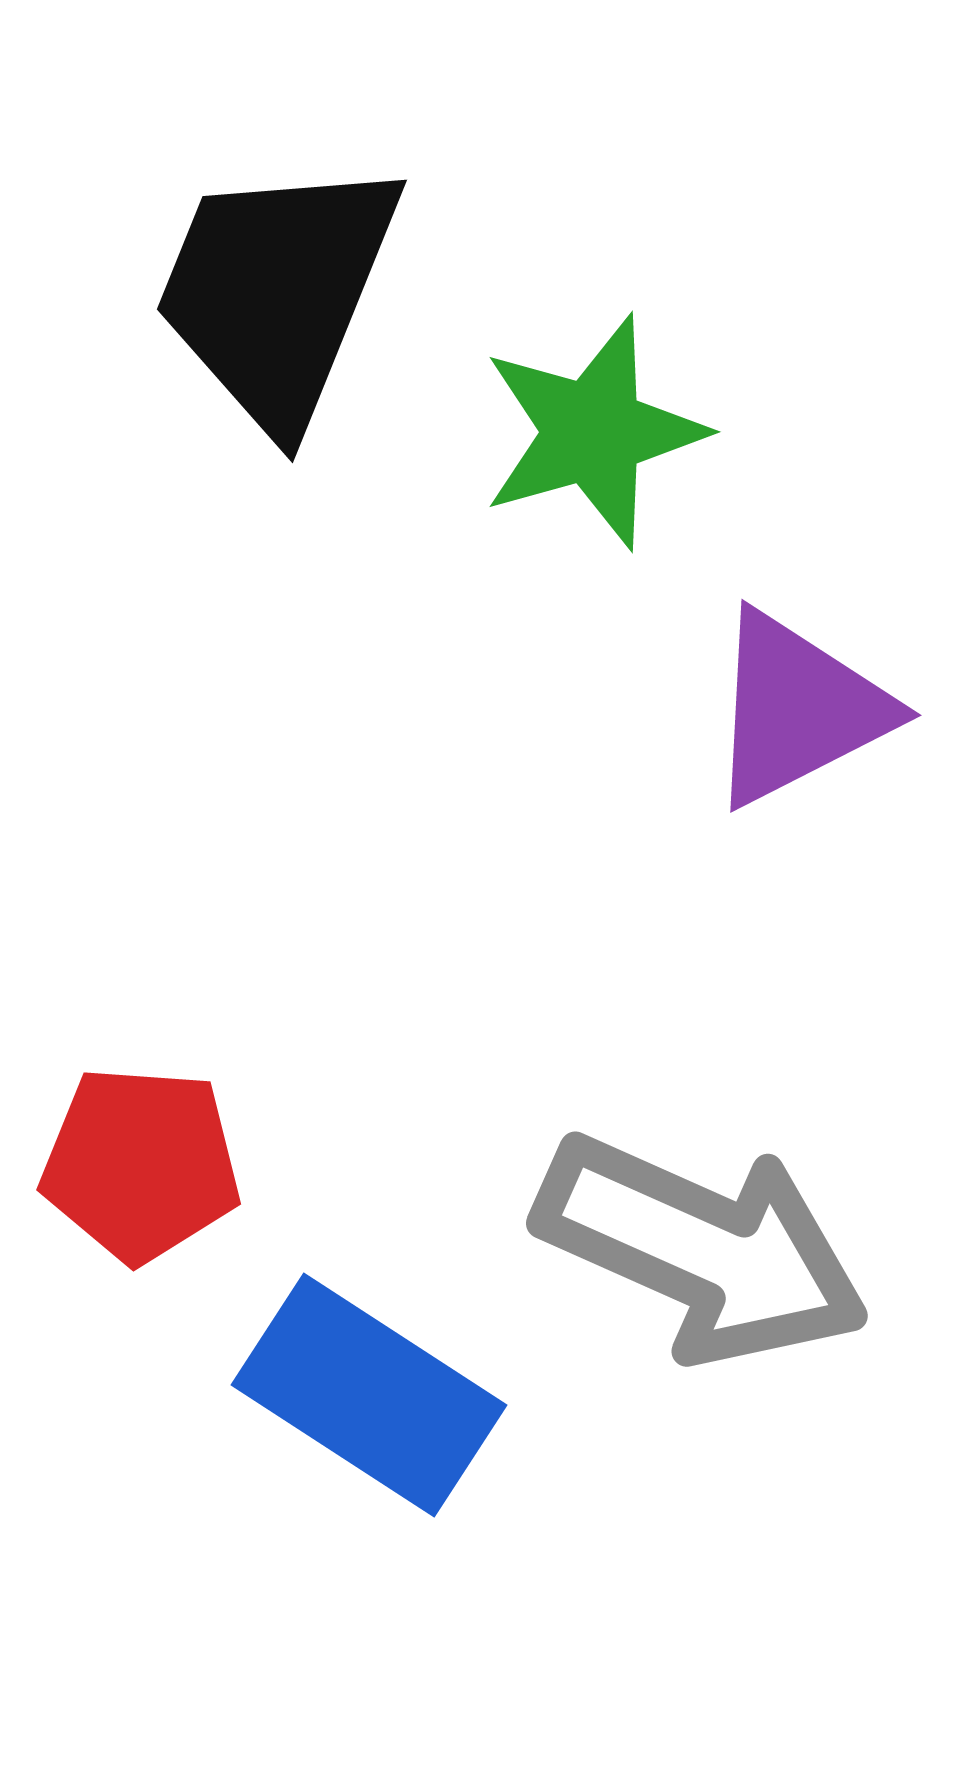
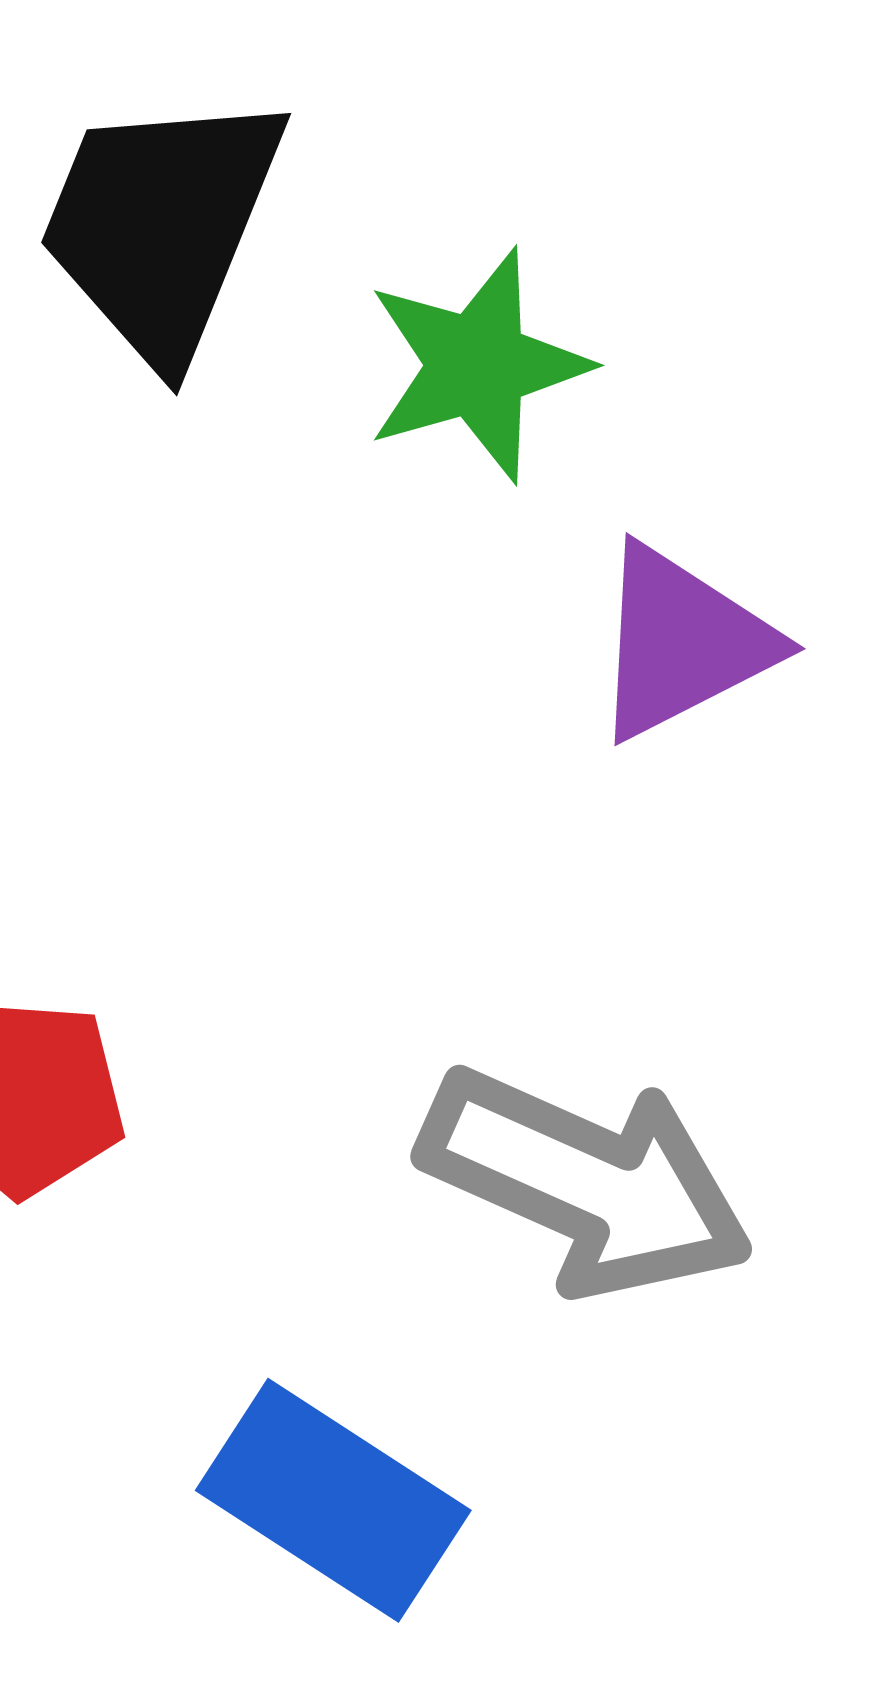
blue rectangle: (369, 1395) -> (333, 1500), moved

